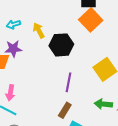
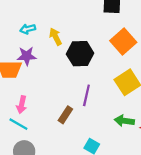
orange square: (91, 20) -> (123, 41), moved
brown rectangle: (65, 110) -> (65, 115), moved

